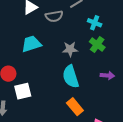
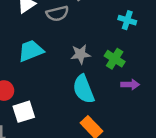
cyan cross: (95, 23) -> (127, 20), moved
green cross: (97, 44) -> (115, 59), moved

